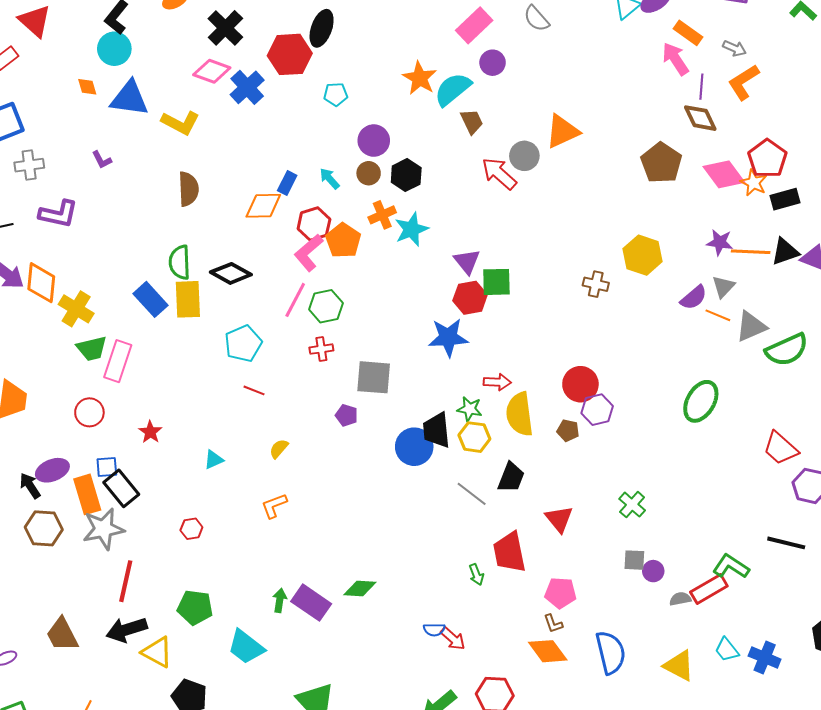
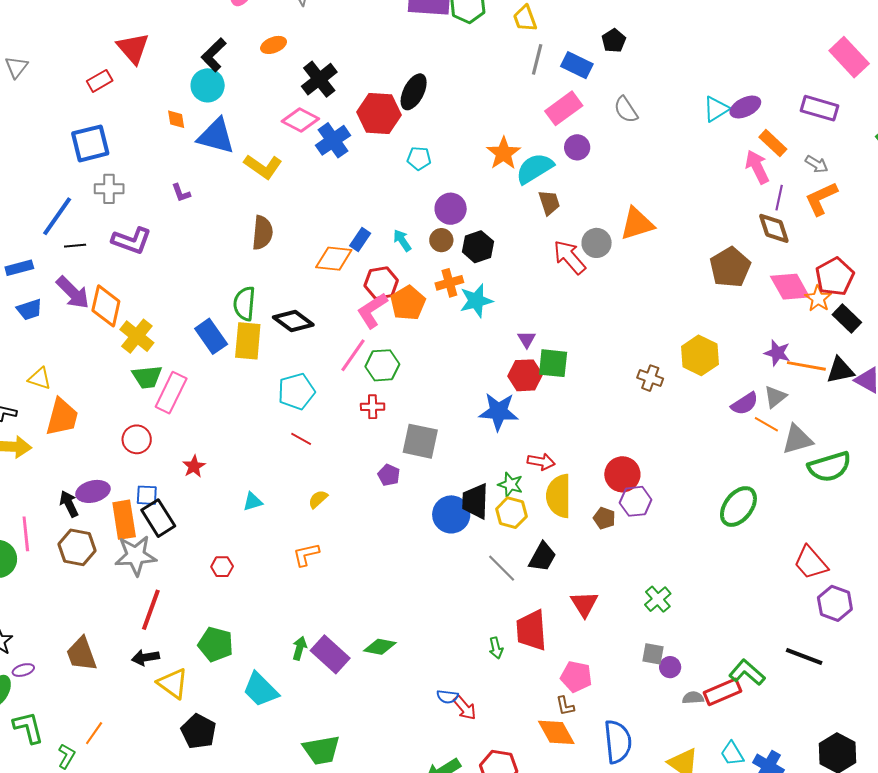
black rectangle: (785, 199) -> (847, 319), turned 52
purple triangle: (467, 261) -> (527, 339), size x0.7
black arrow: (127, 630) -> (145, 658), size x0.7

